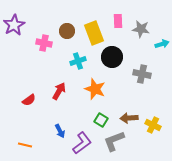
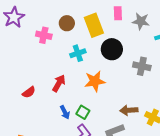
orange star: (95, 89) -> (95, 81), turned -30
green square: (101, 120) -> (83, 112), moved
blue arrow: (60, 131) -> (65, 112), moved

